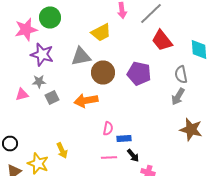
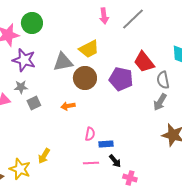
yellow trapezoid: (101, 32) -> (89, 49), moved
red trapezoid: (162, 40) -> (144, 62), moved
orange arrow: (86, 100) -> (68, 106), size x0.6
yellow arrow: (62, 150) -> (44, 156), turned 56

